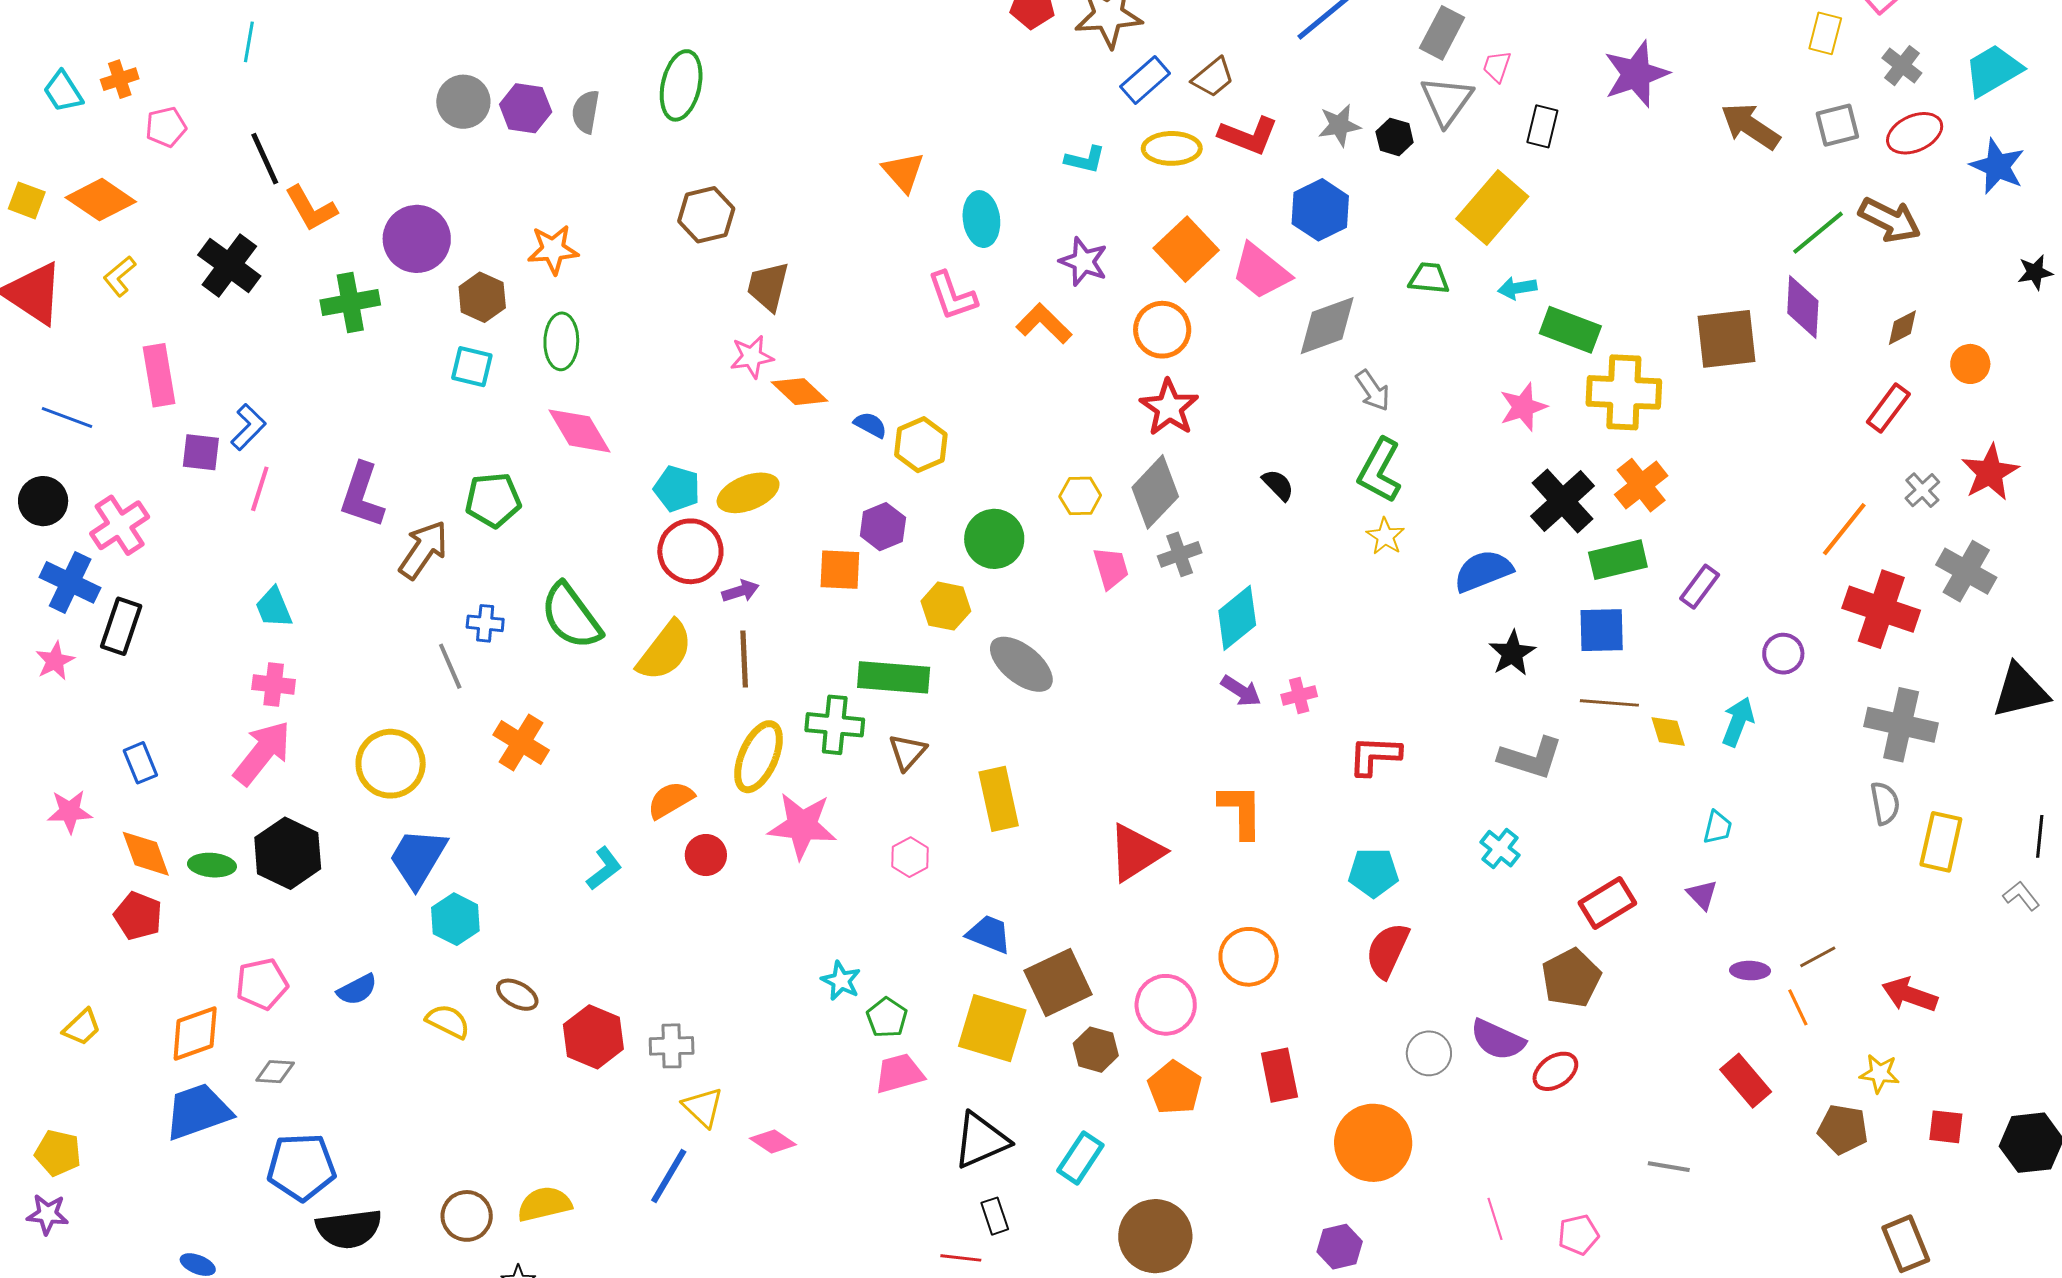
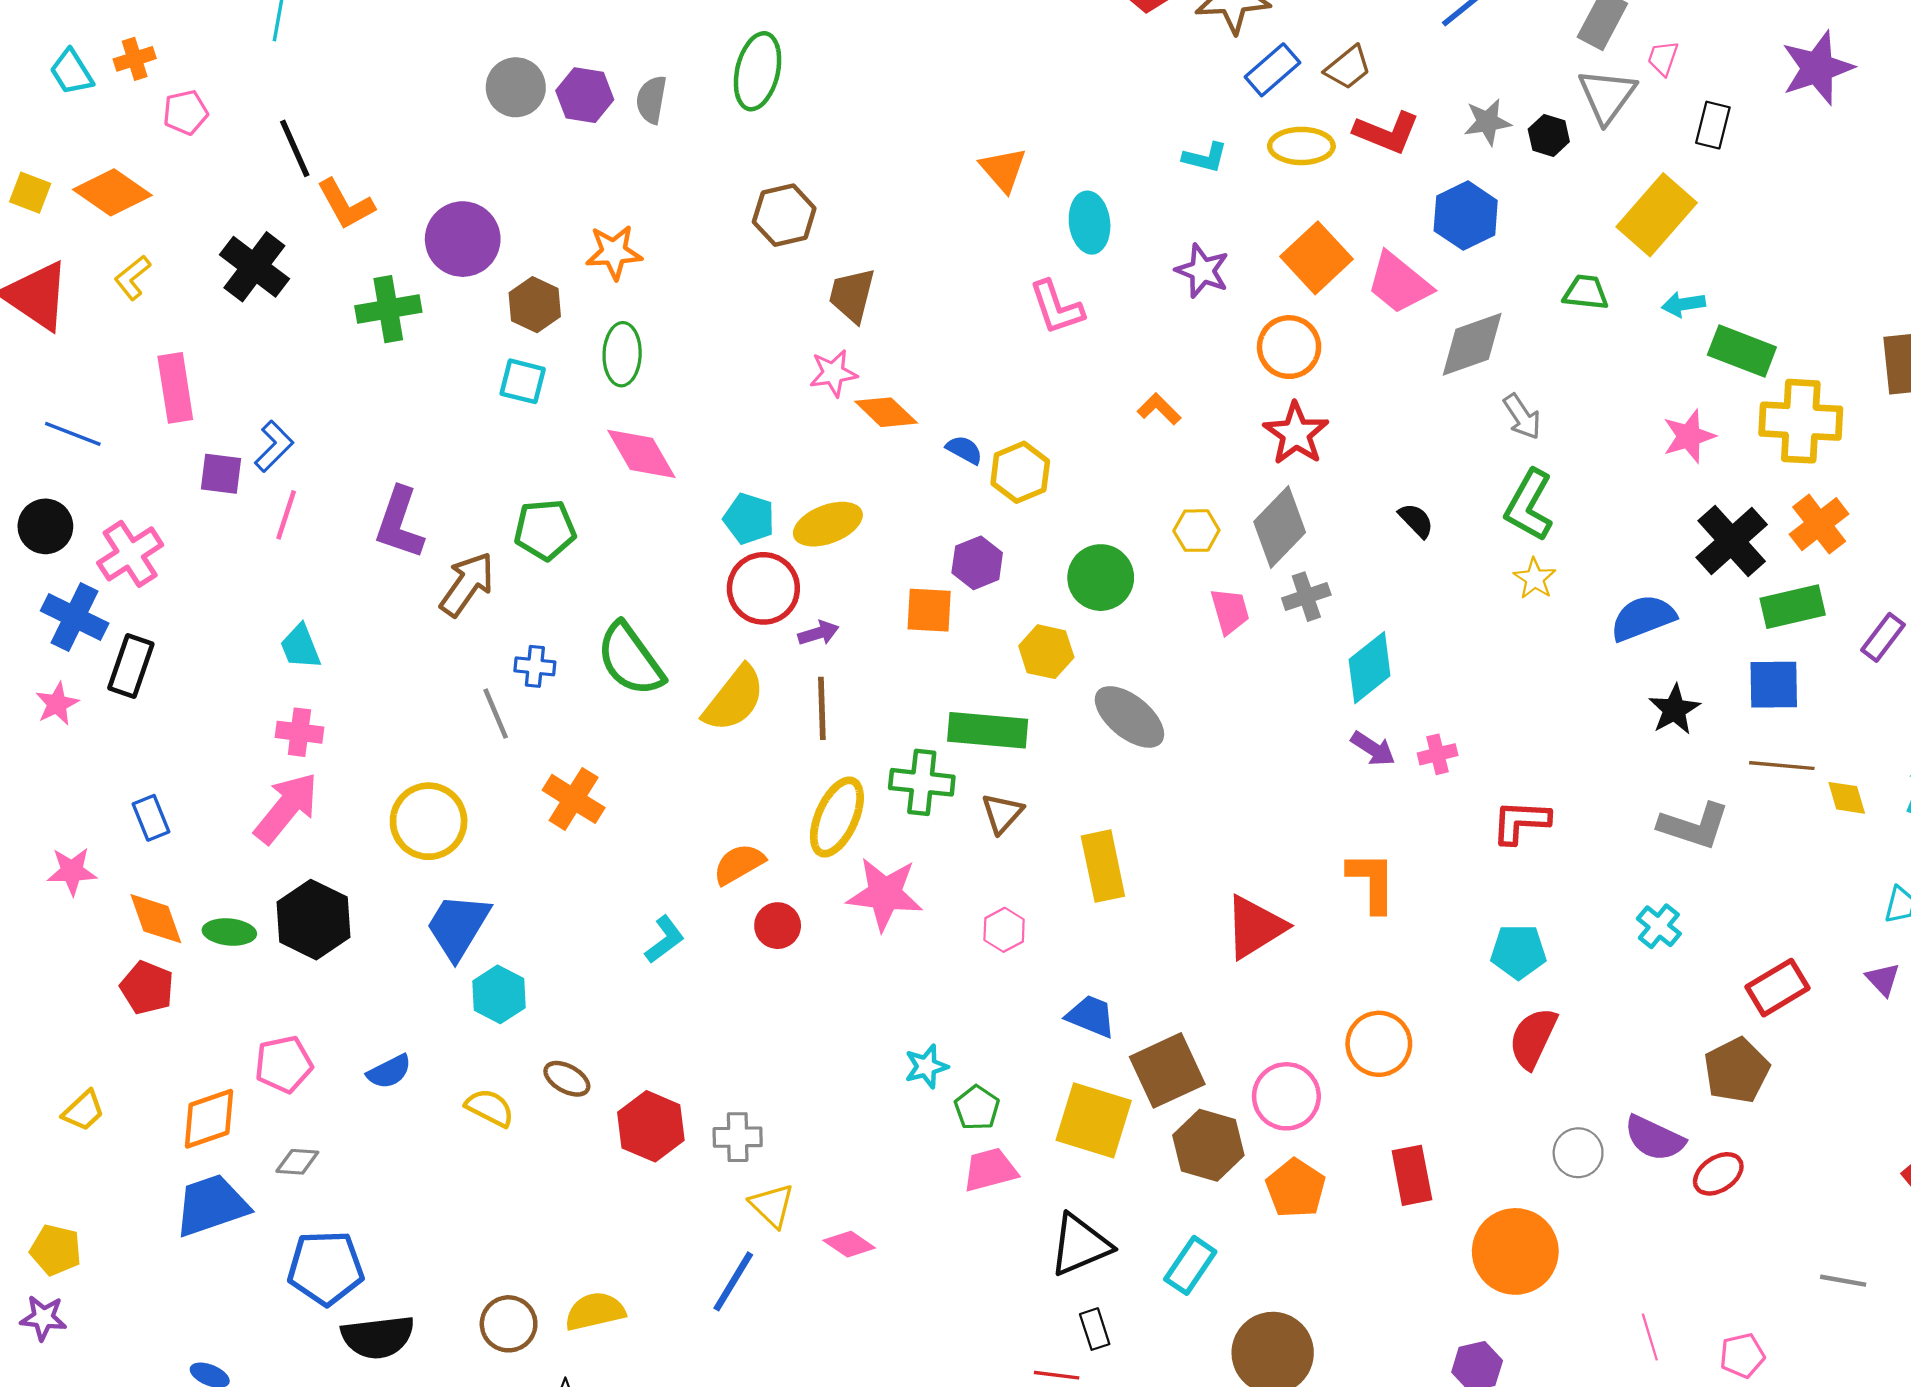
orange L-shape: (1044, 324) -> (1159, 409), moved, size x0.7
cyan star: (841, 981) -> (926, 1066), turned 30
brown hexagon: (1096, 1050) -> (1208, 1145), size x1.4

